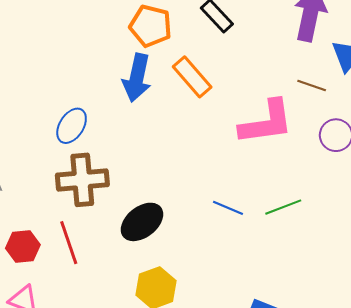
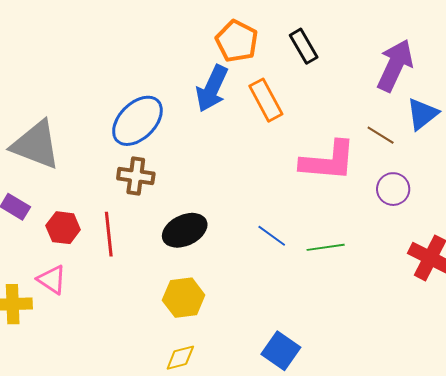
blue ellipse: (72, 126) -> (137, 121), size x1.5
brown cross: (82, 180) -> (136, 176), size x0.7

